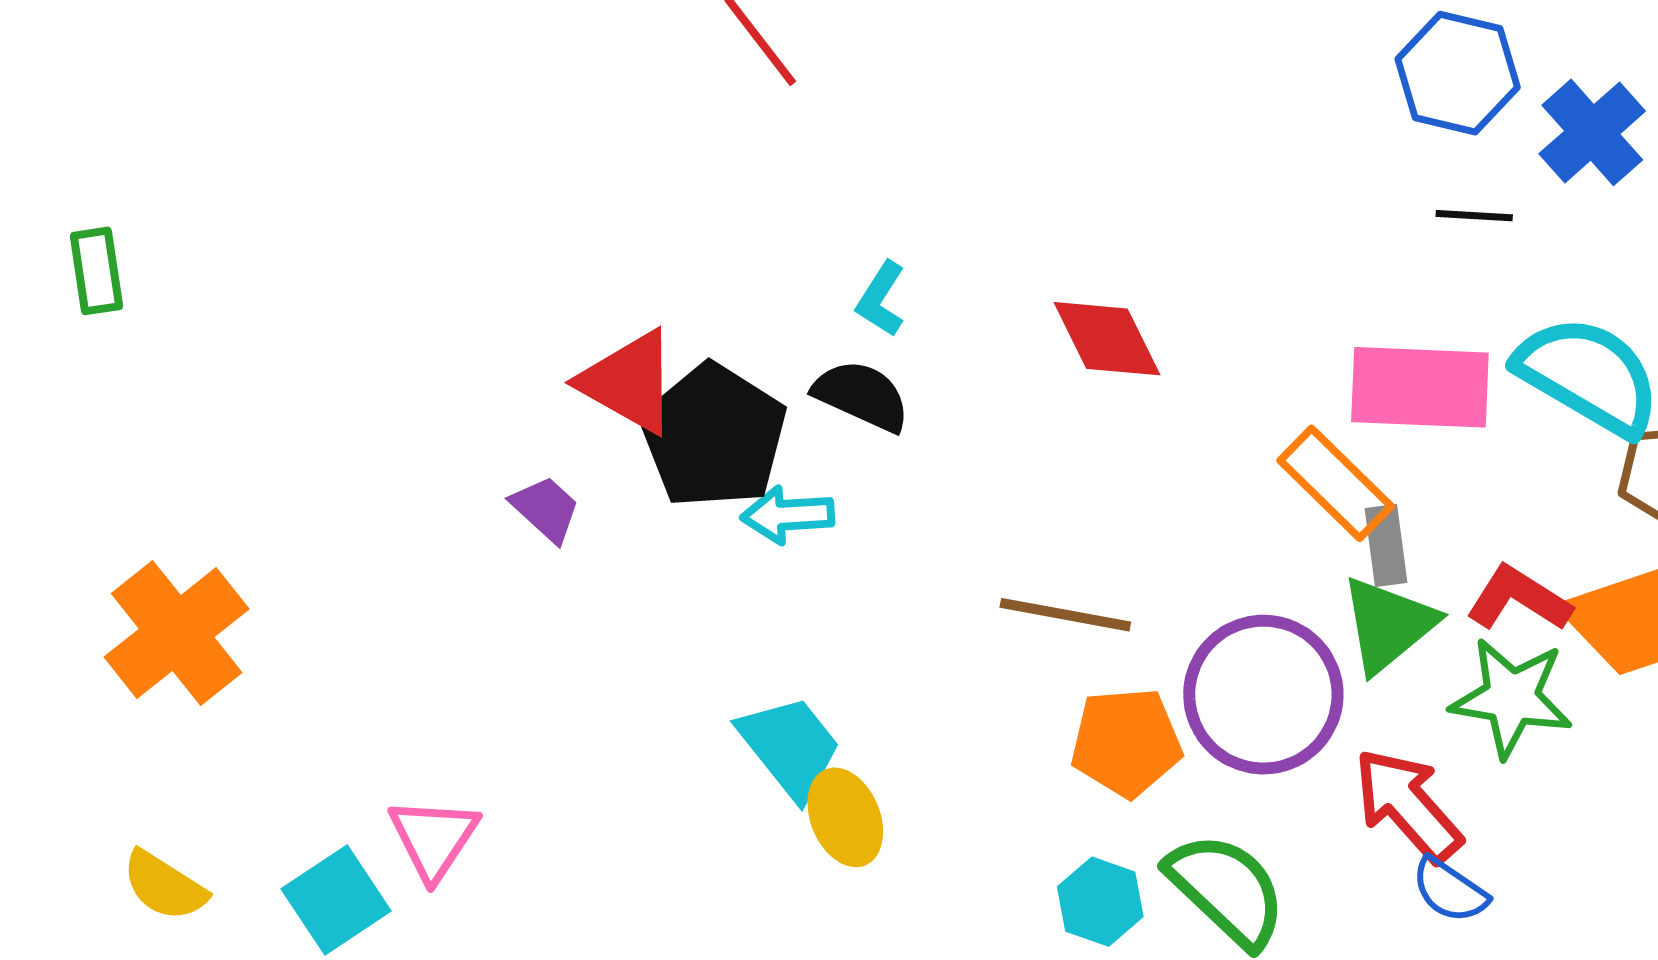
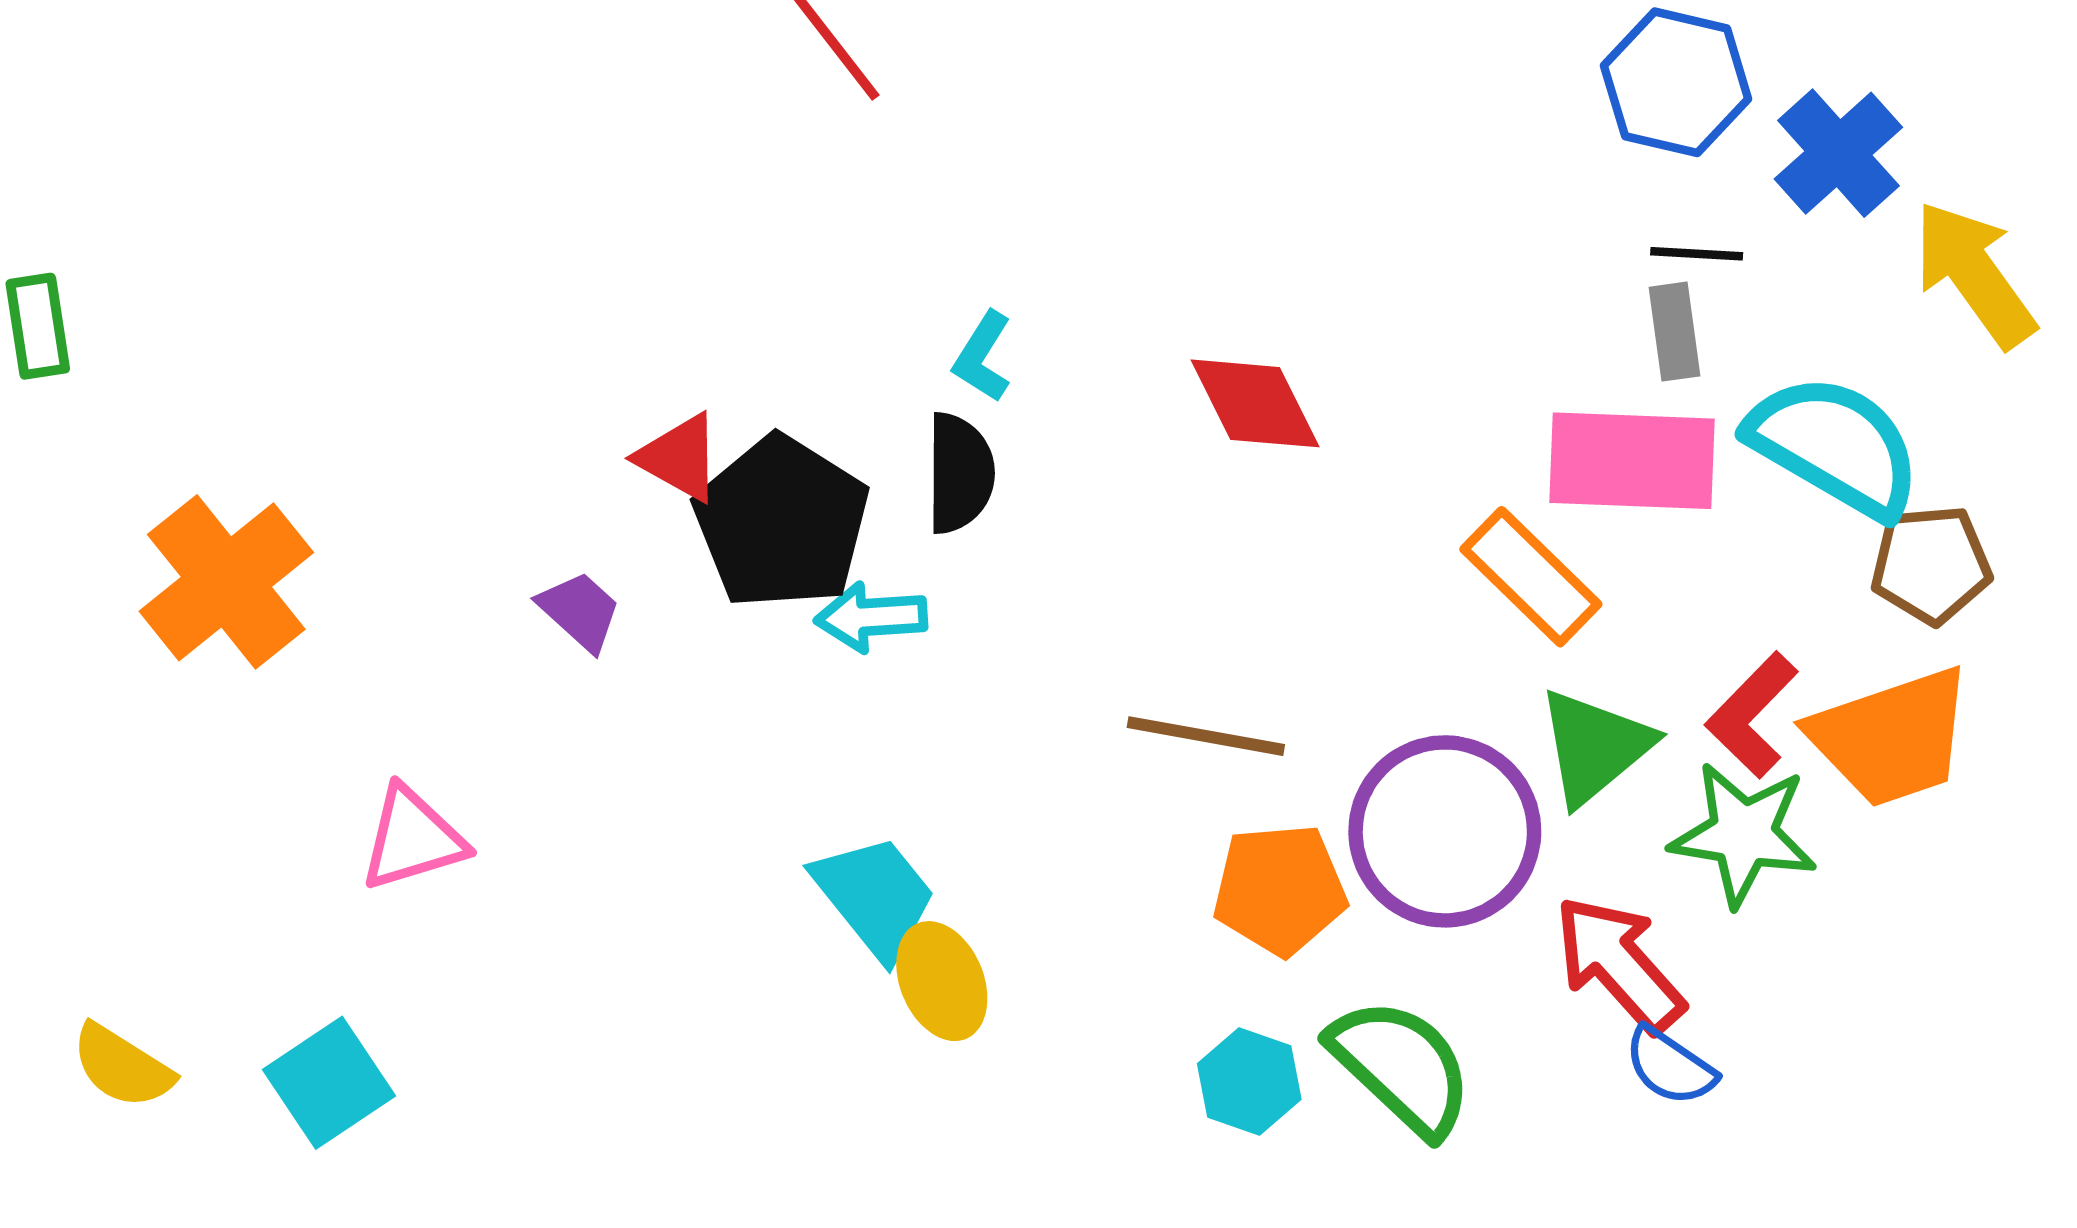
red triangle: (629, 382) -> (679, 458), size x0.7
black semicircle: (862, 396) -> (960, 473), turned 66
gray rectangle: (1386, 546) -> (1674, 332), moved
red L-shape: (1519, 599) -> (1752, 715), turned -78
orange cross: (177, 633) -> (226, 582), moved
pink triangle: (434, 838) -> (412, 839), moved, turned 40

